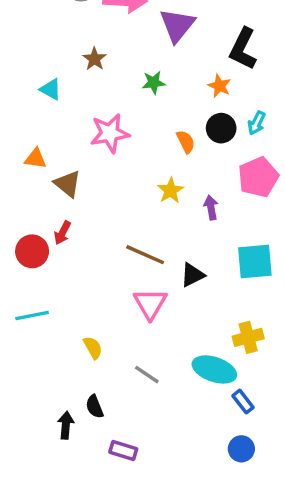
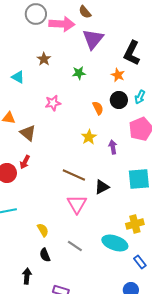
pink star: (110, 133) -> (53, 103), size x0.7
blue rectangle: (243, 402) -> (140, 262), moved
black semicircle: (95, 407) -> (45, 255), moved

